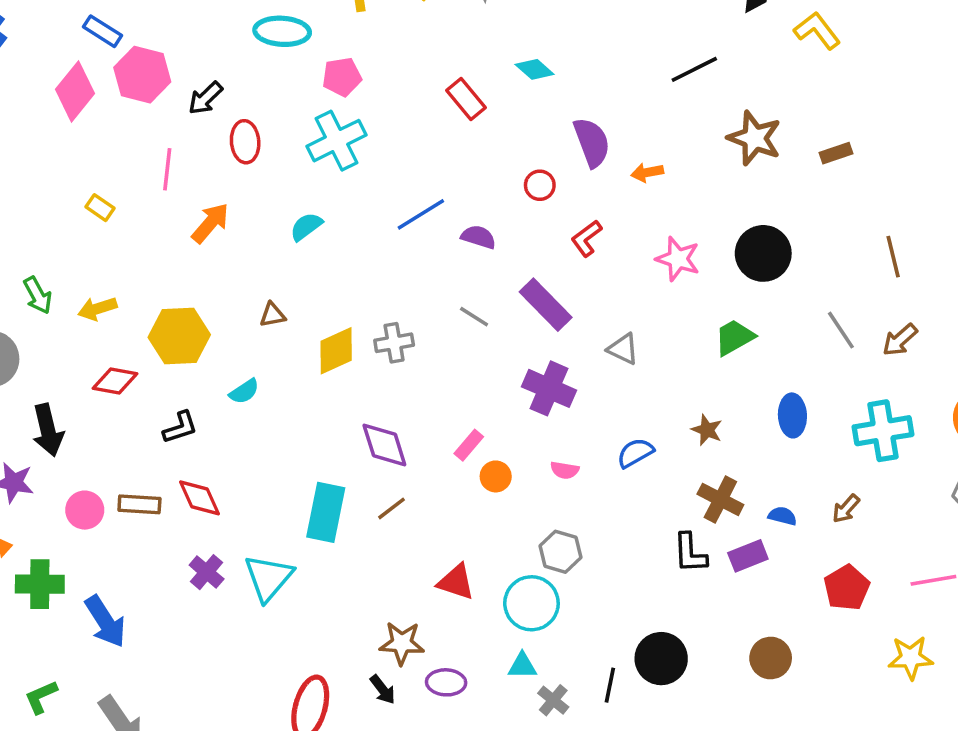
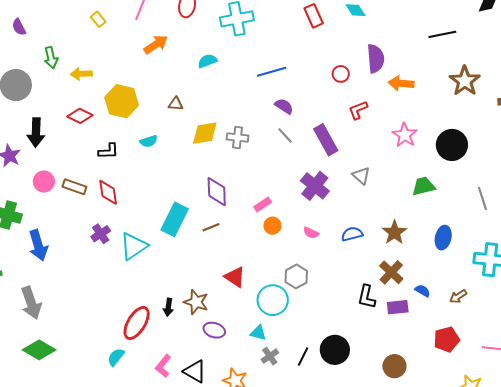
orange arrow: (647, 172) -> (401, 83), size x1.4
purple semicircle: (478, 237) -> (284, 106), moved
brown star: (707, 430) -> (394, 232), size x1.4
black arrow: (383, 689) -> (168, 307), moved, turned 30

